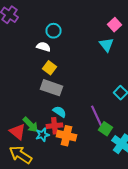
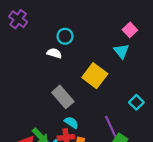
yellow square: (50, 68) -> (95, 76), moved, size x1.6
gray rectangle: (52, 88) -> (63, 97), turned 30

